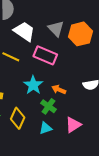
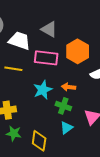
orange hexagon: (80, 34) -> (78, 51), moved
cyan star: (33, 85) -> (43, 90), turned 30
yellow diamond: (18, 118) -> (39, 141), moved

